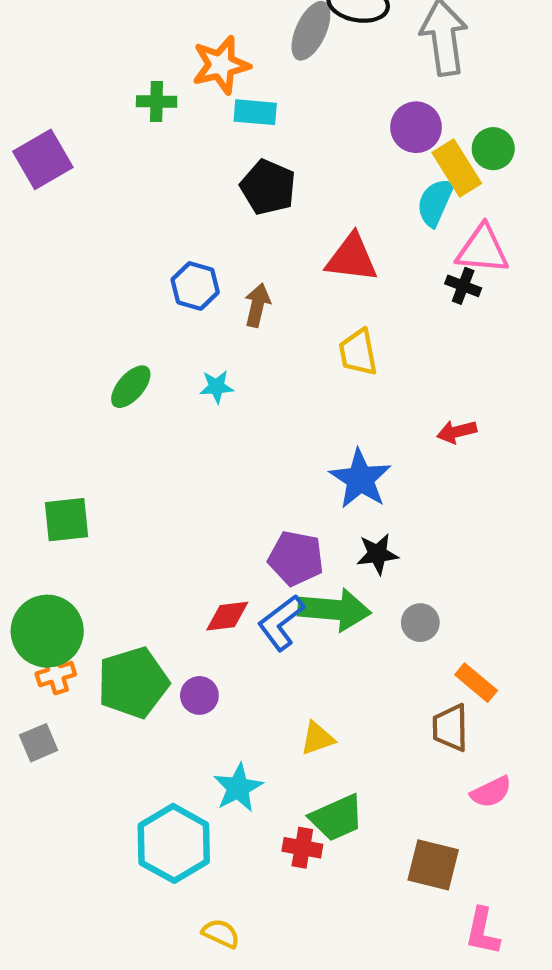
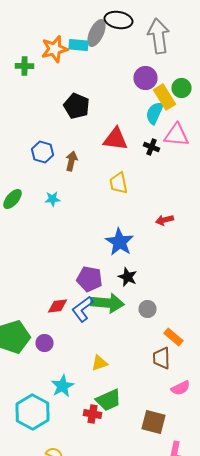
cyan rectangle: (255, 112) -> (78, 45), moved
black cross: (463, 286) -> (152, 147), moved
black star: (377, 554) -> (128, 277), turned 30

